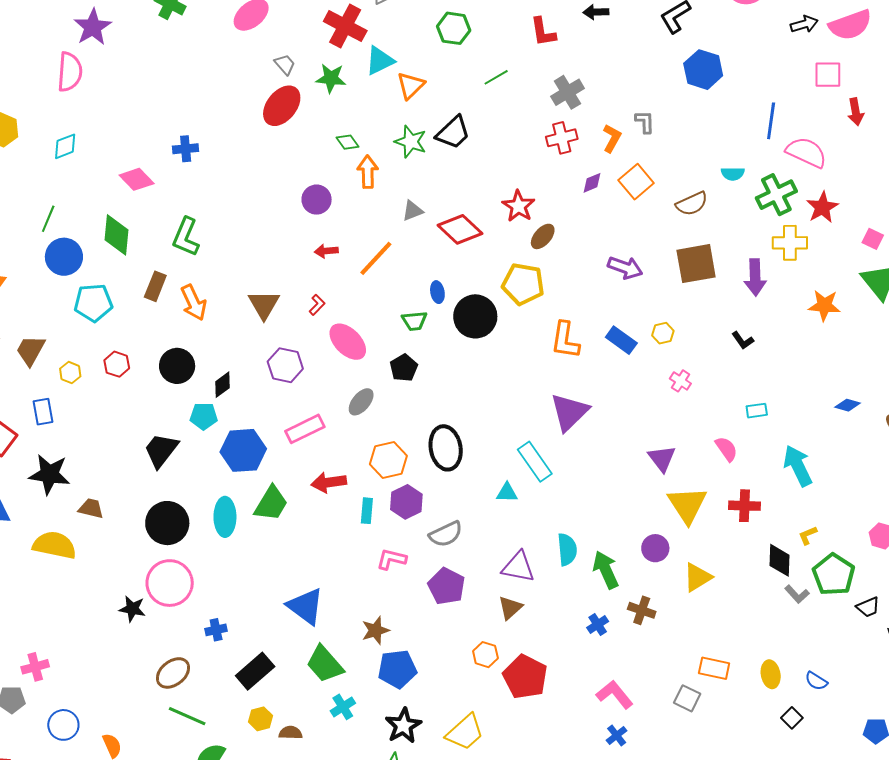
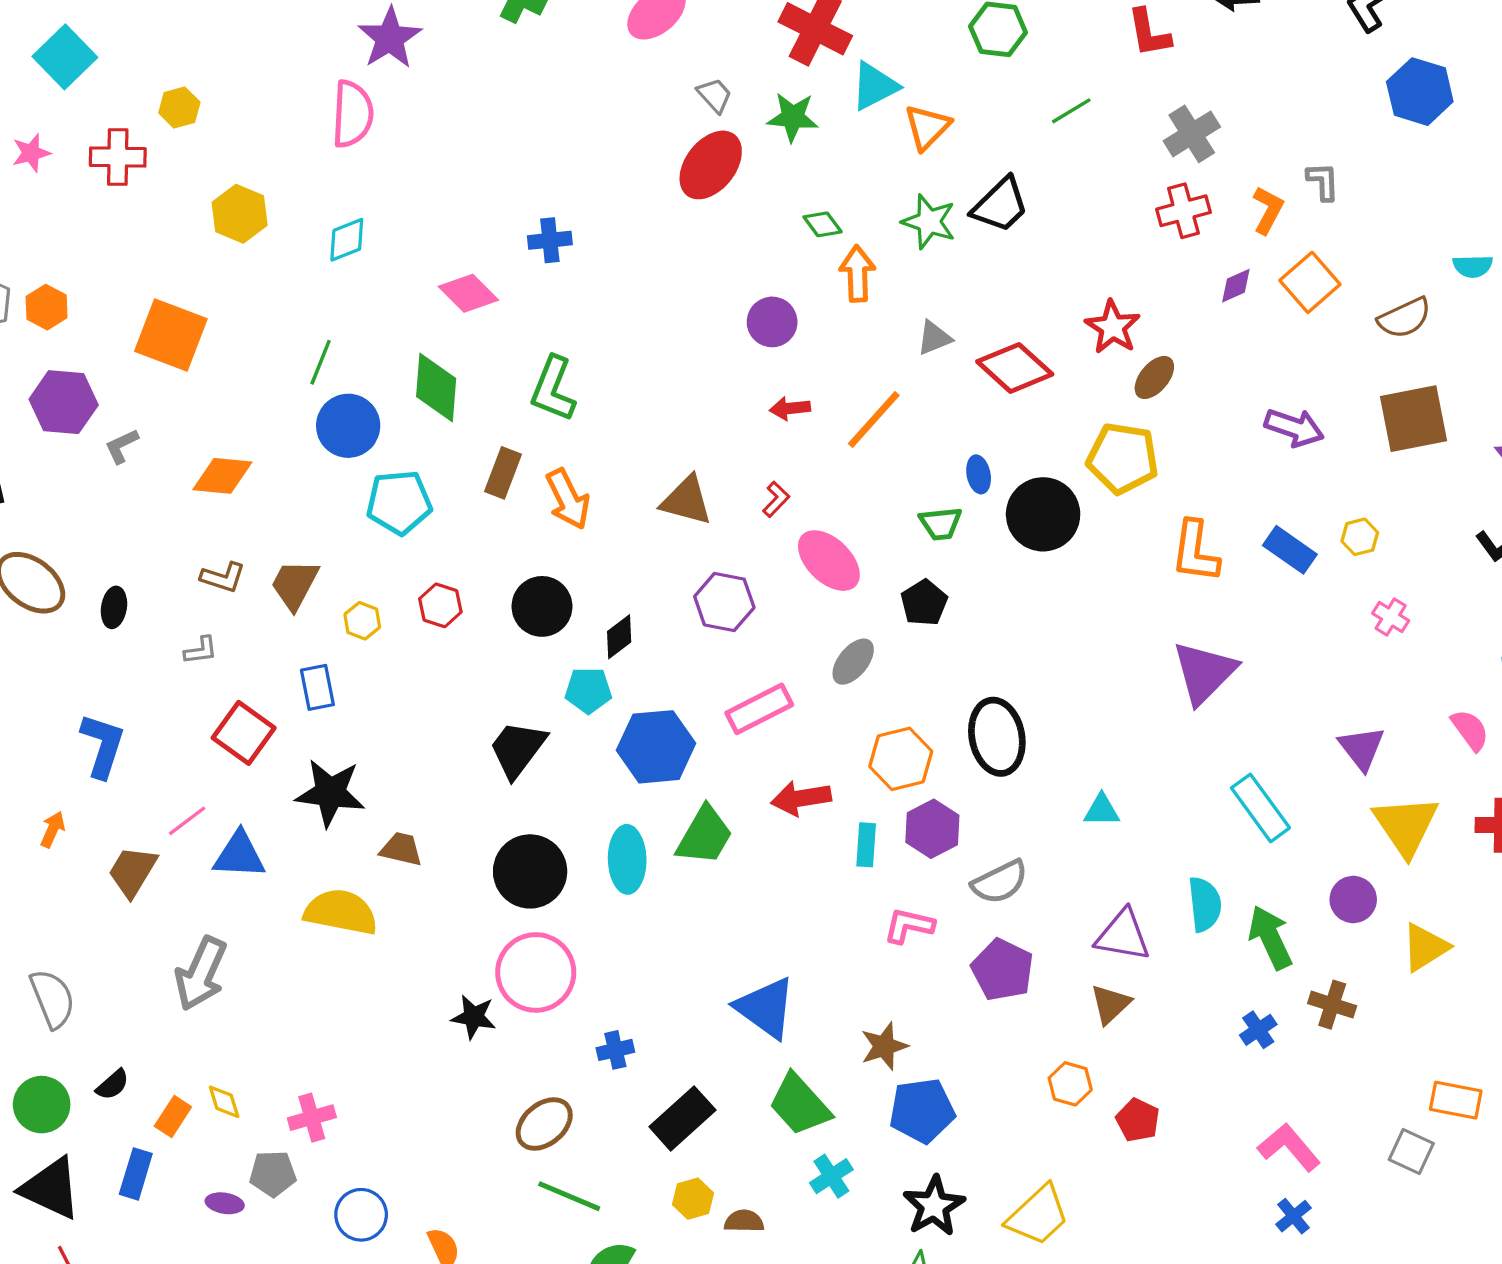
brown triangle: (264, 305) -> (686, 500), turned -44
cyan rectangle: (535, 462) -> (1260, 808), moved
red pentagon: (525, 677) -> (1138, 1120), size x0.6

